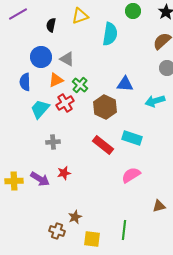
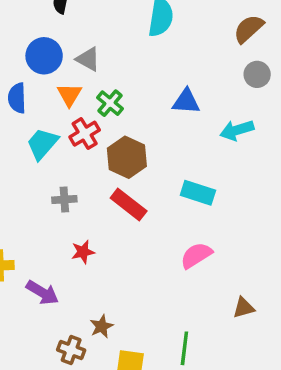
orange triangle: (56, 80) -> (69, 95), turned -35
brown hexagon: (105, 107) -> (127, 157), moved
red rectangle: (103, 145) -> (129, 205), moved
purple arrow: (40, 179) -> (42, 293), moved

